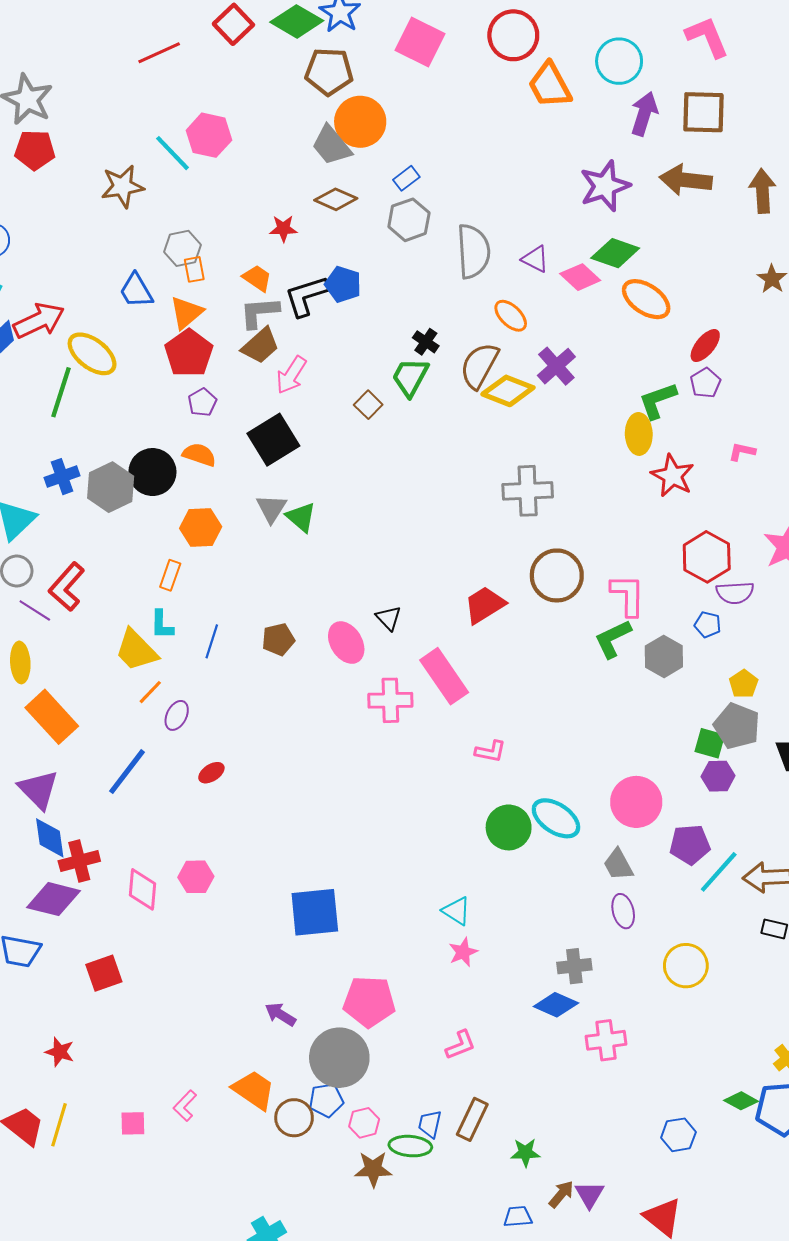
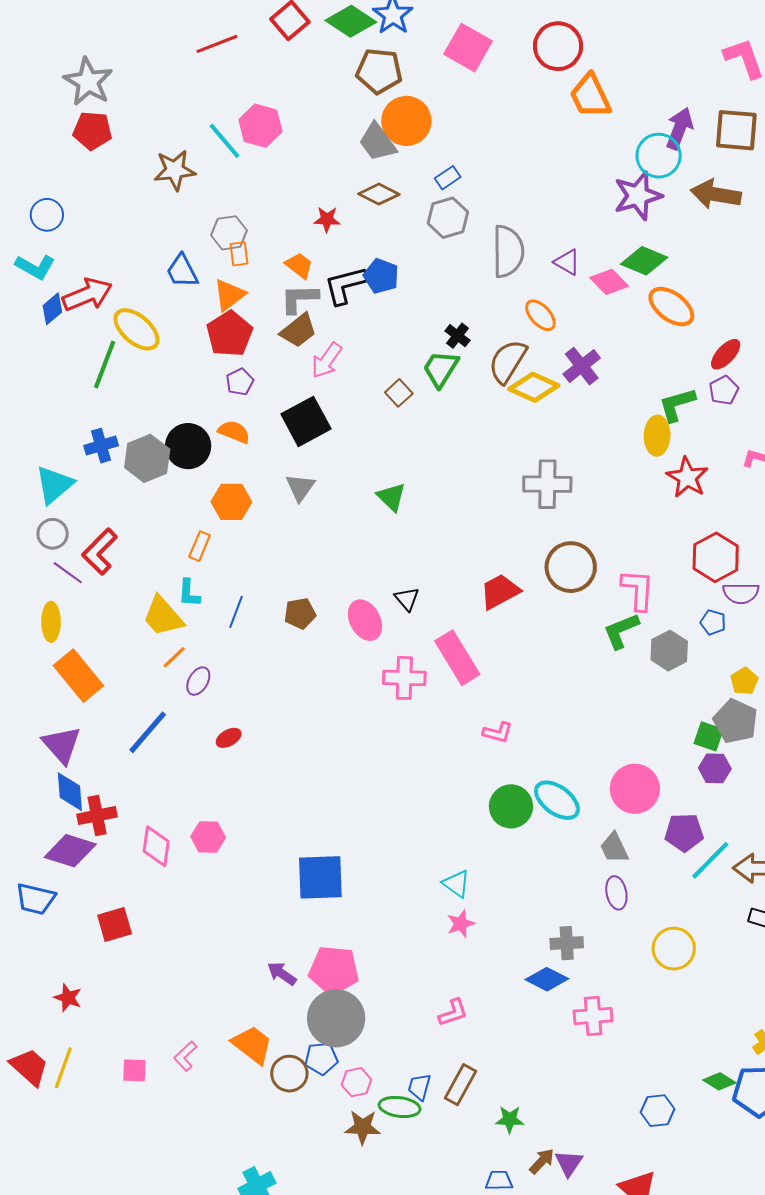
cyan circle: (619, 61) -> (659, 156), moved
green triangle: (301, 517) -> (391, 497), moved
pink pentagon: (369, 1002) -> (334, 970), moved

